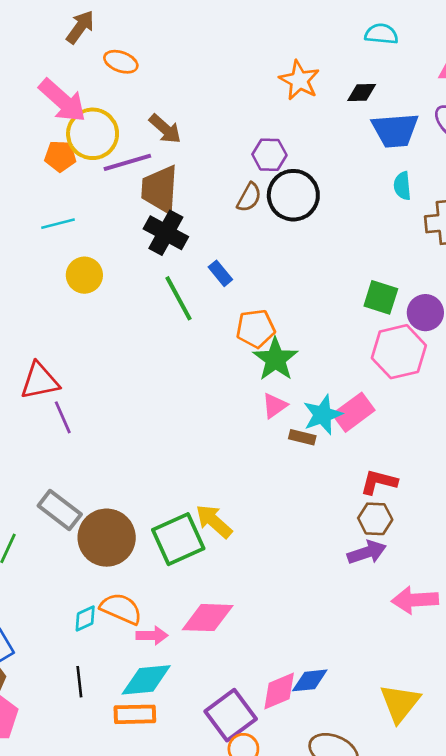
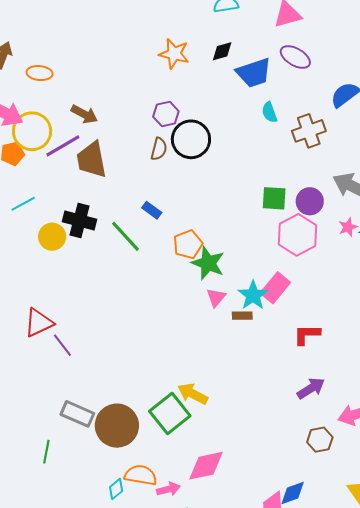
black cross: (166, 233) -> (79, 220), moved
brown hexagon: (375, 519) -> (320, 440), moved

